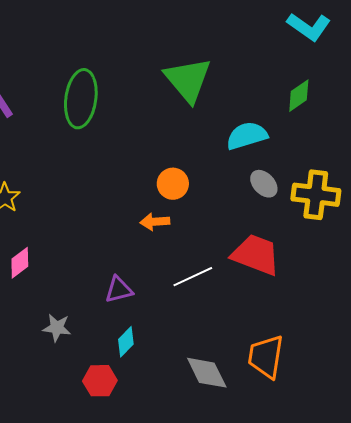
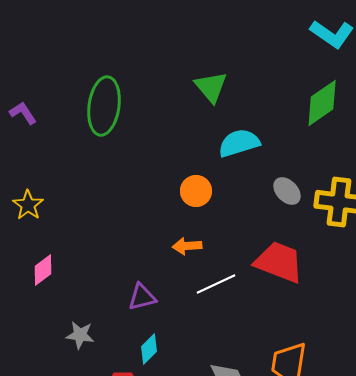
green triangle: (188, 80) -> (211, 87), size x0.7
green diamond: (299, 96) -> (322, 103), size x1.4
cyan semicircle: (247, 136) -> (239, 143), moved
orange arrow: (155, 222) -> (187, 246), moved

